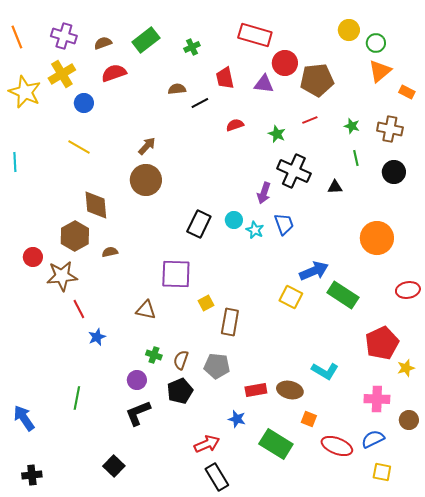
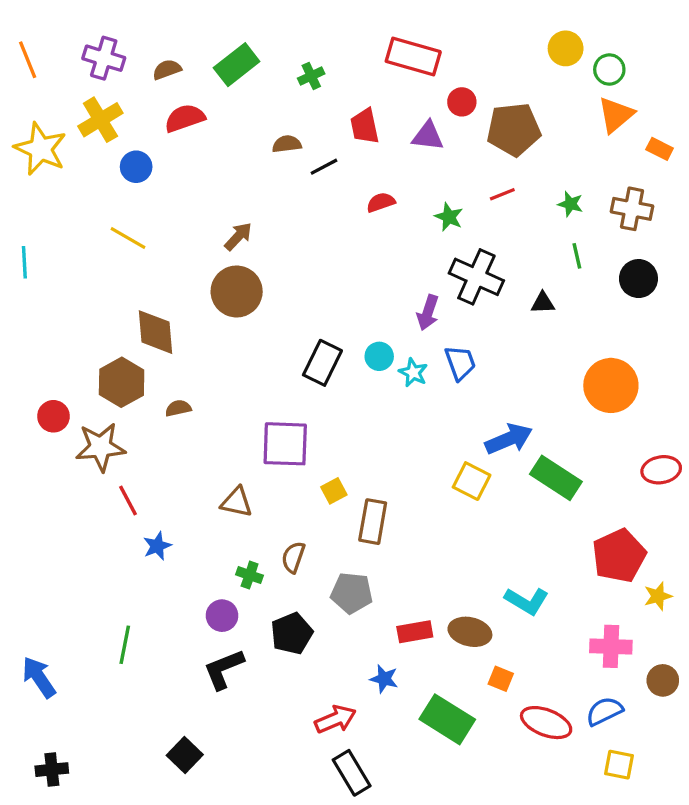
red circle: (285, 63) -> (462, 102), size x0.7
brown semicircle: (181, 360) -> (293, 557), moved

